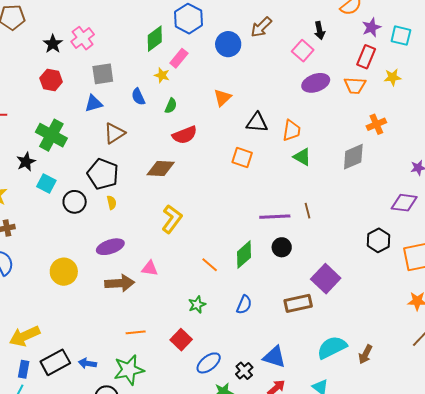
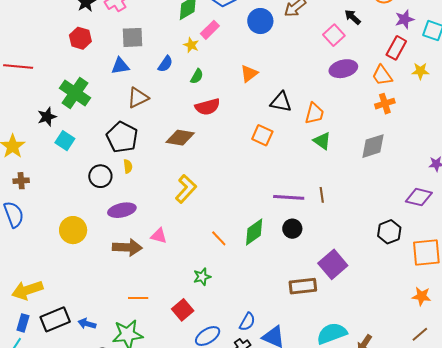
black arrow: (320, 31) -> (353, 17), turned 138
orange trapezoid: (355, 85) -> (382, 75), turned 45
blue semicircle: (138, 97) -> (165, 64), turned -126
orange cross: (376, 124) -> (385, 104), moved
black circle: (75, 202) -> (100, 176), moved
blue semicircle: (244, 305) -> (247, 322), moved

